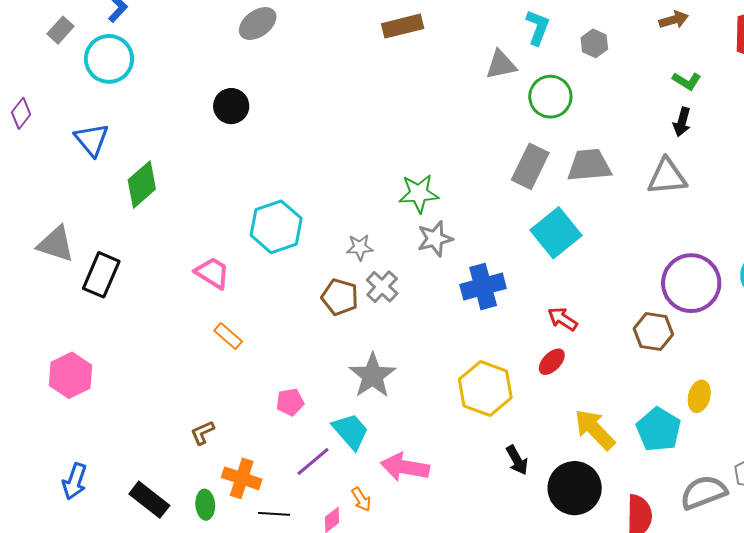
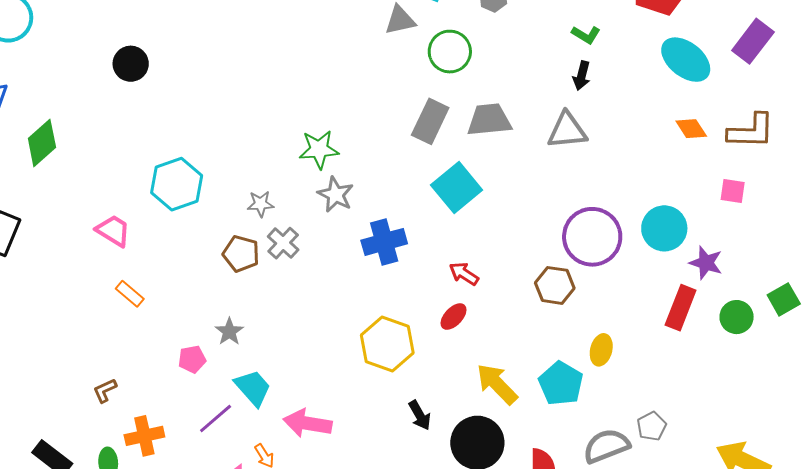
gray star: (435, 239) -> (336, 195), turned -30
gray star: (373, 376) -> (229, 332), moved, size x0.6
orange cross: (242, 478) -> (144, 436), turned -30

